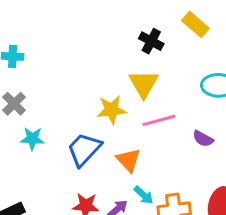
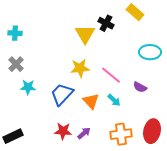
yellow triangle: (144, 84) -> (85, 34), moved
pink line: (159, 120) -> (111, 75), turned 55
cyan arrow: (144, 195) -> (114, 100), moved

